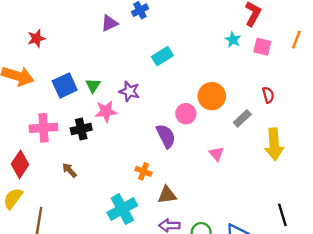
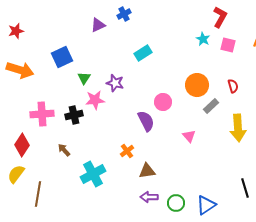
red star: (36, 38) -> (16, 31), moved
blue square: (65, 85) -> (62, 57), moved
orange circle: (212, 96) -> (197, 85), moved
orange cross: (144, 171) -> (127, 151), turned 32
cyan cross: (122, 209) -> (93, 174), moved

